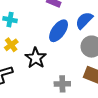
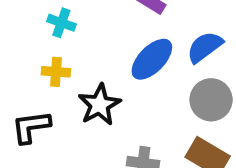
yellow cross: (11, 45) -> (56, 72), turned 32

